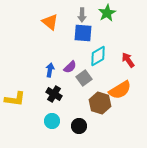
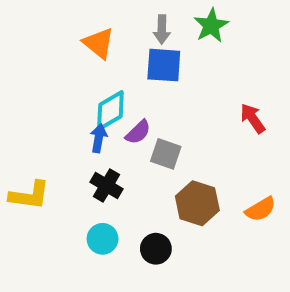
cyan diamond: (98, 56) -> (110, 110), moved
gray square: (84, 78) -> (166, 154), turned -35
orange semicircle: (120, 90) -> (261, 209), moved, size x0.7

